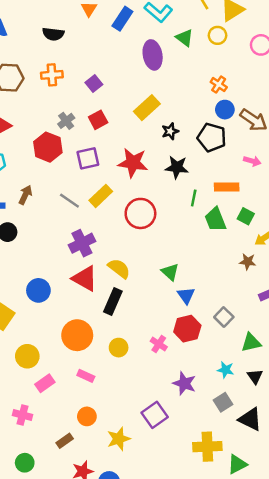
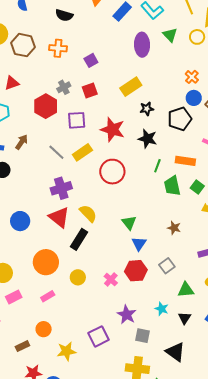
black pentagon: (212, 137) -> (180, 119), turned 30
brown star: (248, 262) -> (174, 228), moved
pink rectangle: (86, 376) -> (48, 296), turned -64
gray square: (223, 402) -> (142, 336), moved, turned 35

